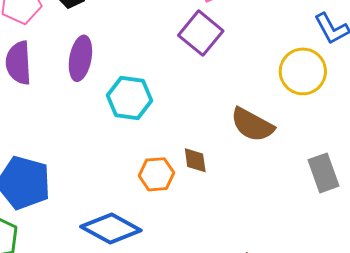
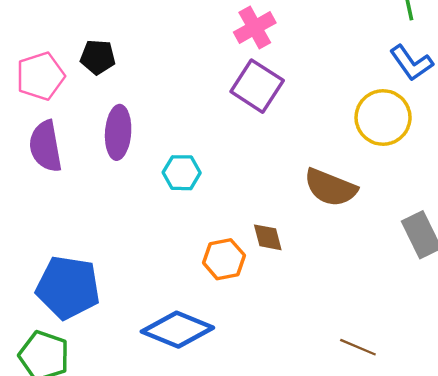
cyan hexagon: (129, 98) -> (182, 173), size x0.7

